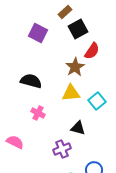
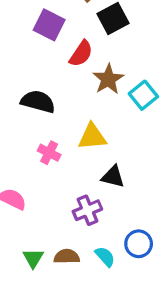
red semicircle: (92, 51) -> (81, 54), moved
yellow triangle: (71, 93) -> (92, 137), moved
cyan square: (97, 101) -> (143, 95), moved

